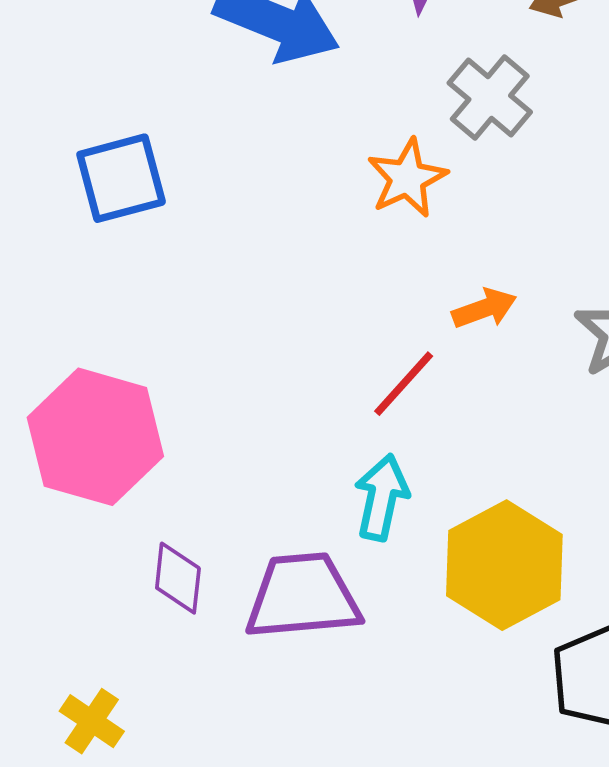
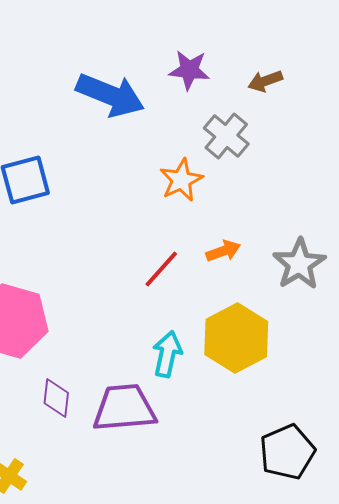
red line: (404, 384) -> (161, 269), moved
yellow hexagon: (504, 565) -> (236, 338), moved

